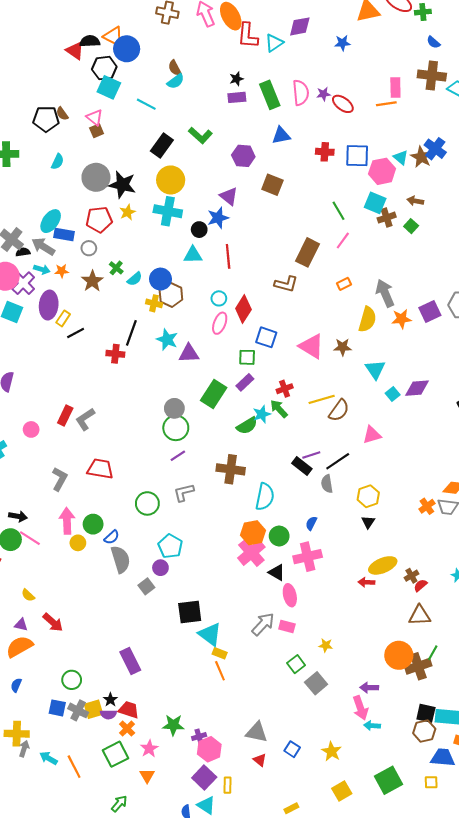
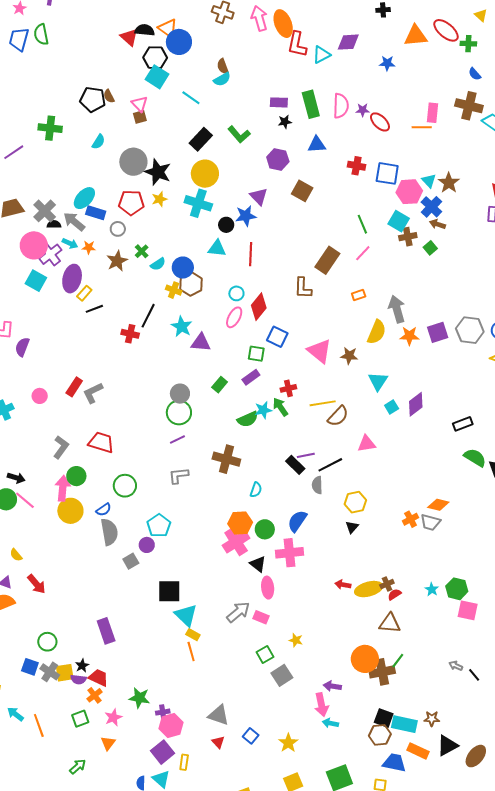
black star: (236, 79) -> (285, 122), moved
blue cross: (435, 149) -> (431, 207), moved
brown L-shape: (286, 284) -> (303, 288), turned 70
purple diamond: (417, 388) -> (416, 404), turned -40
green rectangle: (214, 394) -> (220, 385), size x0.6
cyan semicircle: (265, 497) -> (256, 490), size x0.6
green circle: (147, 503) -> (125, 486), moved
blue semicircle: (311, 523) -> (297, 521), size x1.6
green circle: (93, 524) -> (76, 476), moved
yellow circle: (78, 543) -> (70, 511), size x1.6
yellow ellipse: (383, 565) -> (369, 589), moved
green square: (116, 754) -> (80, 719), size x0.7

